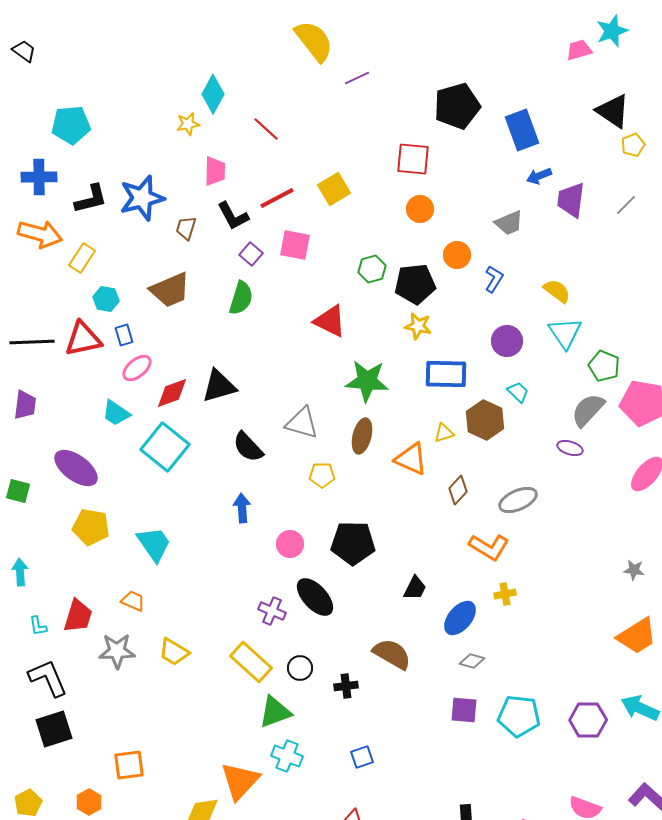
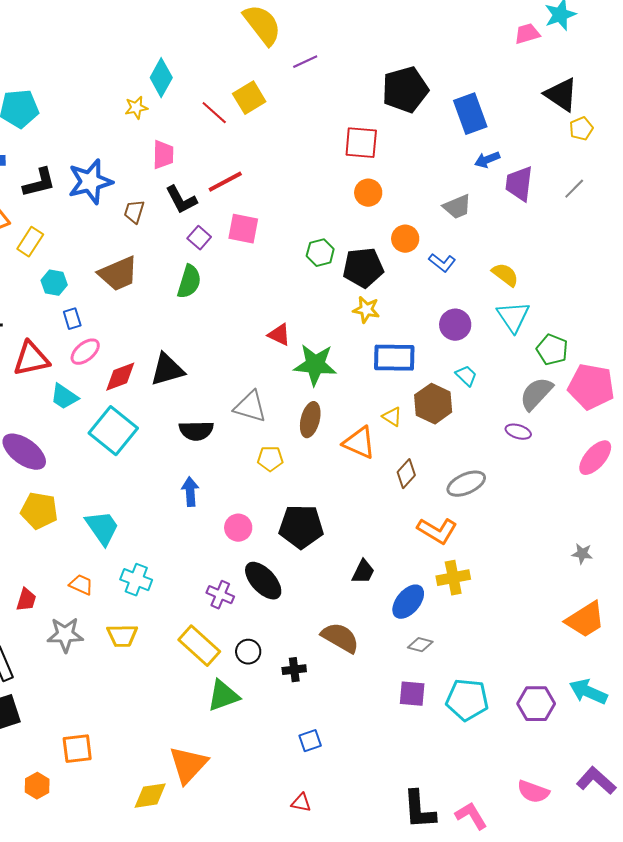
yellow square: (334, 189) -> (249, 98), moved
blue L-shape: (494, 279) -> (442, 263), turned 96
red triangle: (330, 321) -> (279, 335), moved, size x0.7
red triangle: (83, 339) -> (31, 359), moved
yellow triangle: (444, 433) -> (392, 417), turned 50
black semicircle: (248, 447) -> (196, 431), turned -48
yellow cross: (505, 594) -> (453, 578), size x1.5
red trapezoid: (78, 616) -> (26, 600), size x0.7
yellow trapezoid: (174, 652) -> (122, 636), turned -32
cyan cross: (287, 756) -> (136, 580), moved

